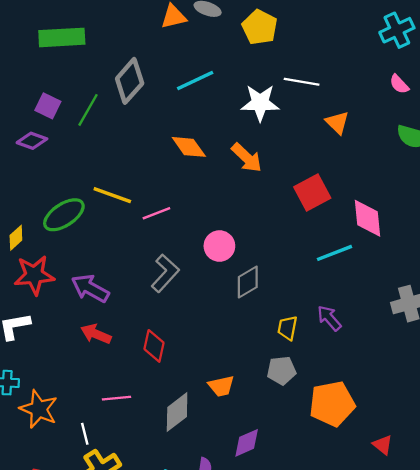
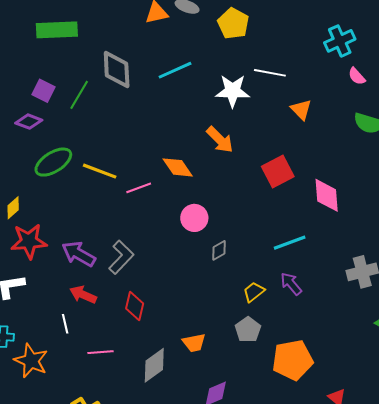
cyan cross: (397, 30) -> (340, 41), moved
gray diamond: (130, 81) -> (117, 70), turned -45
orange diamond: (189, 147) -> (178, 167), moved
green ellipse: (64, 215) -> (53, 162), moved
cyan line: (335, 253) -> (290, 243), moved
gray L-shape: (165, 273) -> (121, 257), moved
gray diamond: (248, 282) -> (219, 250), size x0.7
yellow trapezoid: (287, 328) -> (254, 292), turned 40
gray pentagon: (282, 371) -> (248, 330), turned -30
white line: (85, 434) -> (65, 324), moved

